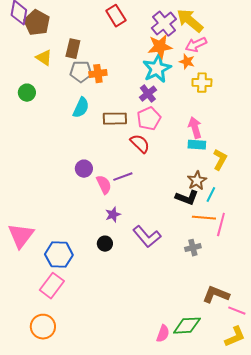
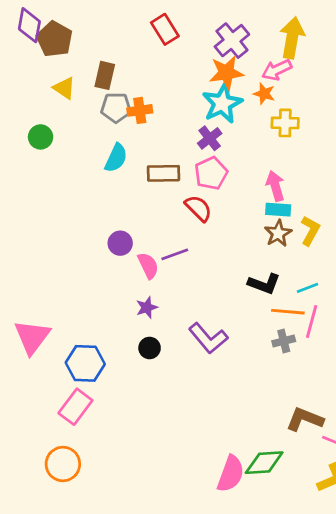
yellow arrow: (190, 21) -> (292, 38), moved, turned 60
brown star: (197, 181) -> (278, 233), moved
cyan line: (211, 195) -> (307, 288), moved, turned 42
purple star: (113, 215) -> (147, 307), moved
gray cross: (193, 248) -> (284, 341), moved
pink semicircle: (163, 334) -> (231, 474), size x1.5

